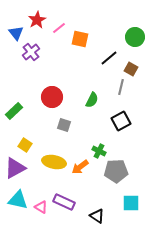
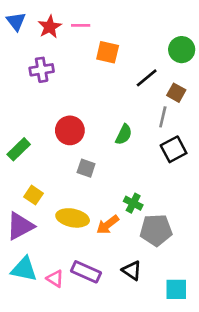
pink line: (59, 28) -> (81, 25), moved, turned 40
blue triangle: (16, 33) -> (16, 21), moved
purple cross: (31, 52) -> (42, 70), turned 30
black square: (121, 121) -> (174, 149), moved
cyan square: (131, 203) -> (176, 289), moved
black triangle: (97, 216) -> (132, 270), moved

